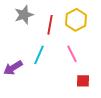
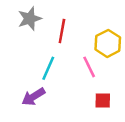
yellow hexagon: (76, 20) -> (108, 43), moved
purple arrow: (13, 68) -> (33, 97), moved

